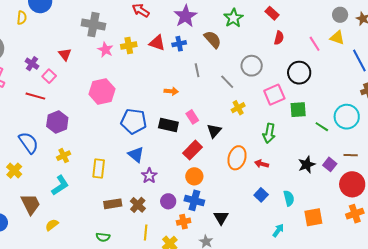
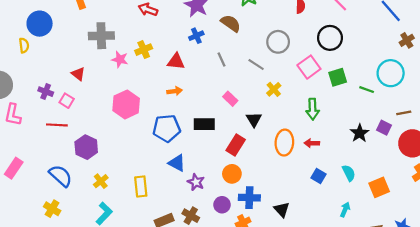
red triangle: (157, 43) -> (176, 61), moved
orange arrow: (171, 91) -> (175, 91), moved
pink rectangle: (192, 117) -> (230, 99), moved
orange circle: (194, 176) -> (232, 174), moved

